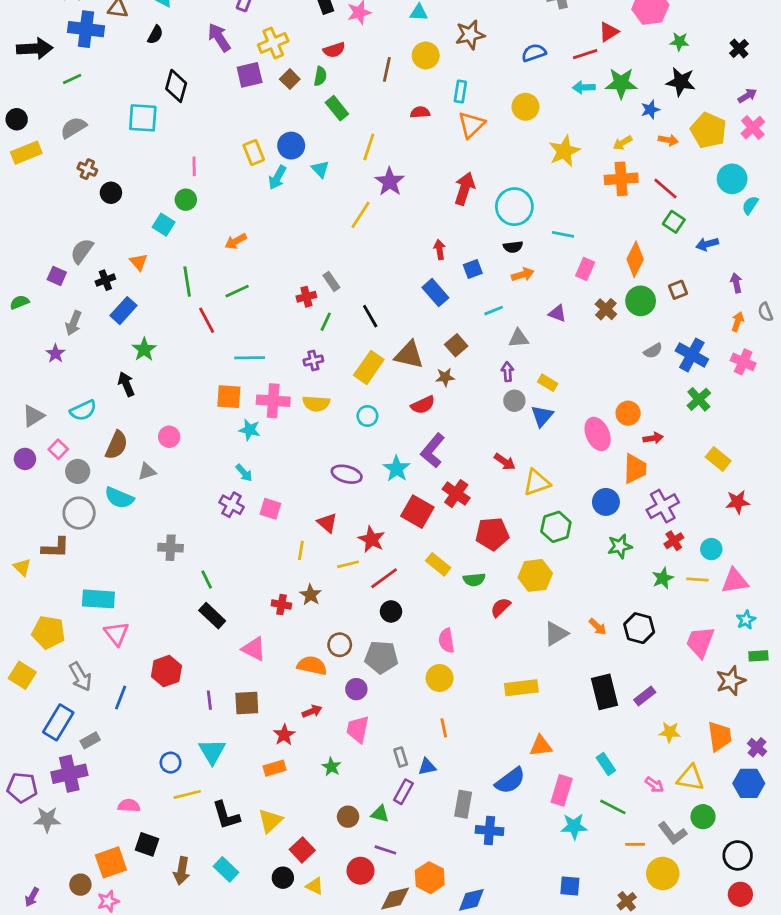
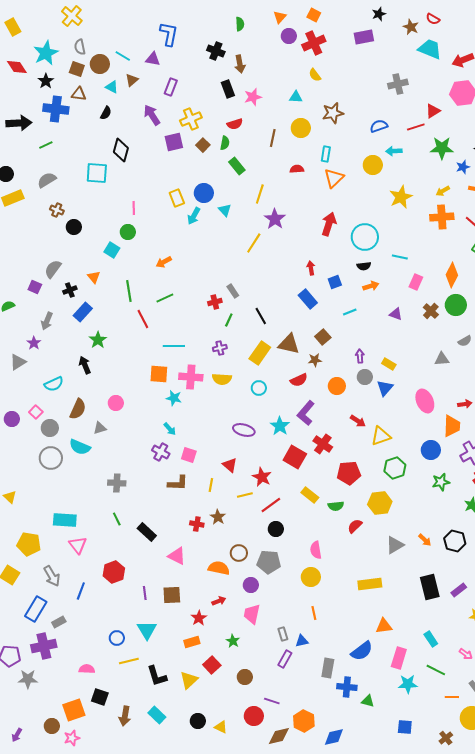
cyan arrow: (584, 87) -> (394, 151), moved
gray triangle: (519, 338) -> (442, 359), moved
orange circle: (628, 413) -> (337, 386), moved
gray triangle: (33, 416) -> (18, 362), moved
brown L-shape: (55, 548) -> (178, 483), moved
green line: (207, 580) -> (117, 519), moved
green triangle: (380, 814) -> (368, 701), moved
red square: (302, 850) -> (212, 665), moved

